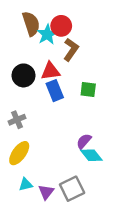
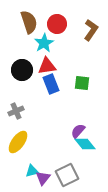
cyan star: (47, 34) -> (44, 43), moved
brown L-shape: (71, 50) -> (91, 30), moved
cyan triangle: (26, 184) -> (32, 171), moved

